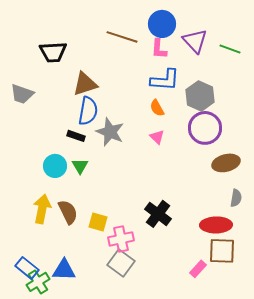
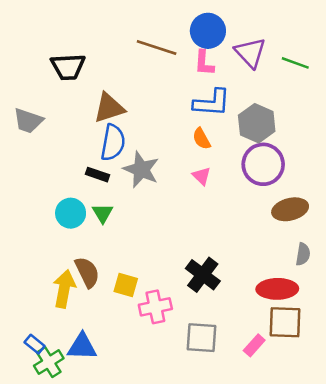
yellow arrow: (42, 209) -> (64, 289), moved
gray square: (121, 263) -> (202, 338), moved, turned -32
blue rectangle: (27, 268) -> (35, 344), size x0.7

